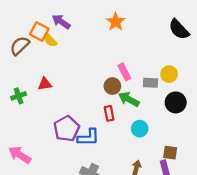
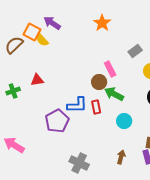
gray rectangle: (151, 83) -> (135, 51), moved, turned -40
blue L-shape: (88, 137) -> (77, 105), moved

